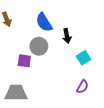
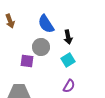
cyan square: (83, 58) -> (68, 60), moved
purple semicircle: (82, 87) -> (69, 86), moved

